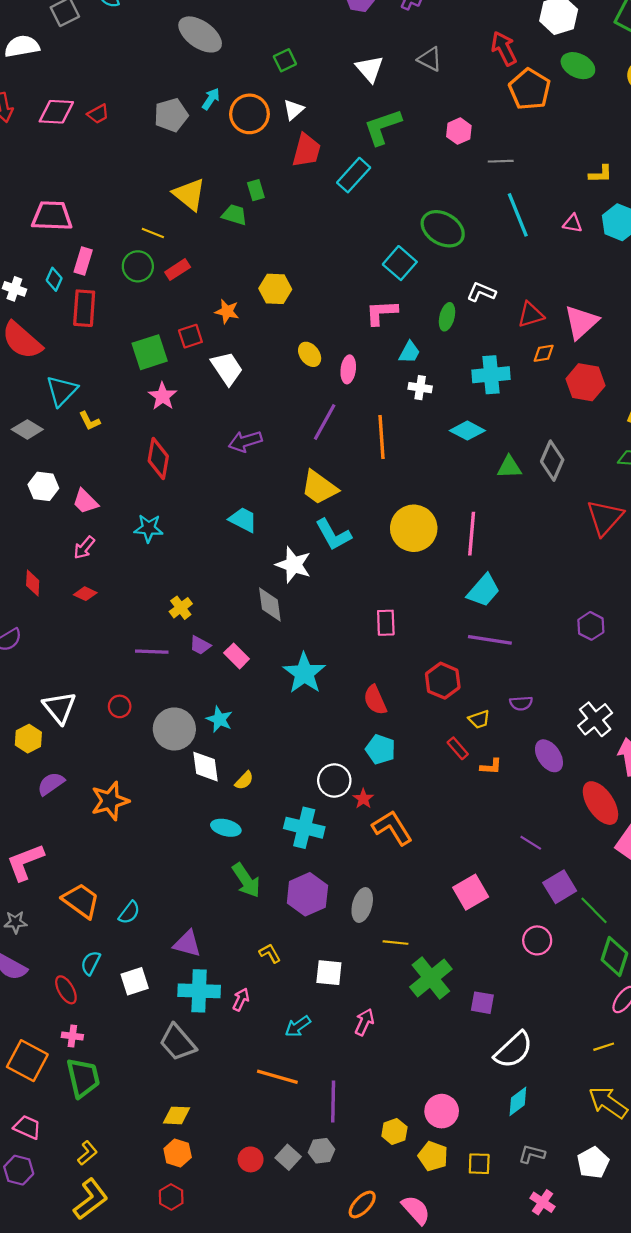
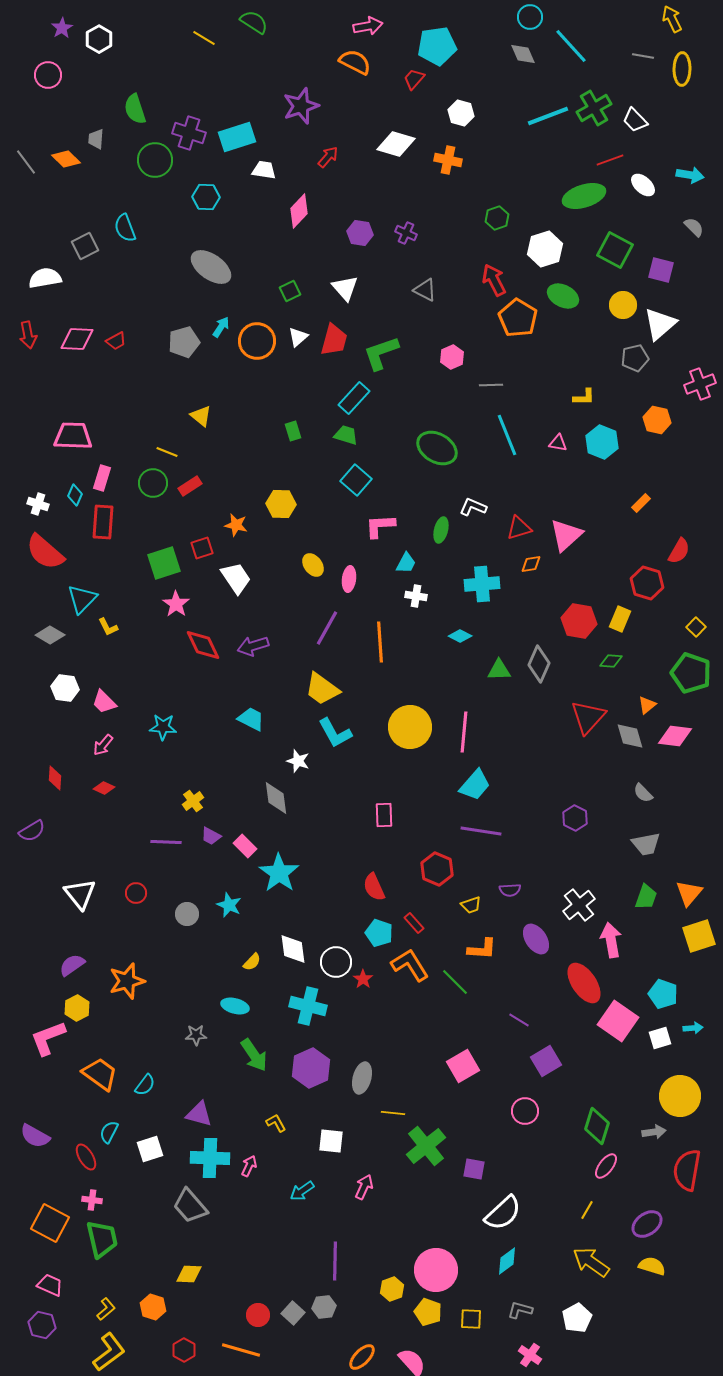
white triangle: (370, 69) -> (345, 288), moved
red trapezoid: (306, 150) -> (334, 340), moved
green rectangle: (256, 190) -> (293, 431), moved
yellow triangle: (189, 194) -> (201, 416), size x0.7
green trapezoid: (234, 215) -> (346, 435), moved
cyan square: (400, 263) -> (356, 480), moved
red hexagon: (585, 382) -> (579, 621), moved
cyan diamond: (467, 431) -> (460, 636), size x0.7
red diamond: (158, 458) -> (203, 645), moved, turned -36
white star: (293, 565) -> (298, 761), size x0.7
cyan star: (304, 673) -> (279, 873), moved
gray circle: (174, 729) -> (187, 914), size x0.6
yellow hexagon: (28, 739) -> (77, 1008), moved
red rectangle: (458, 748) -> (414, 923), moved
white diamond: (205, 767) -> (293, 949), moved
orange L-shape: (491, 767) -> (482, 949), size x1.4
orange L-shape: (392, 828) -> (410, 965), moved
green line: (594, 910) -> (455, 982), moved
gray star: (15, 922) -> (196, 1035), moved
yellow line: (604, 1047) -> (587, 1210), turned -42
orange line: (277, 1077) -> (241, 1350), moved
pink circle: (442, 1111) -> (436, 1270), size x1.4
orange hexagon: (178, 1153) -> (153, 1307), moved

